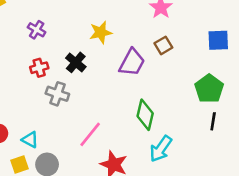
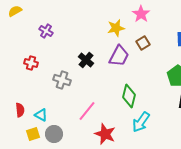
yellow star: (101, 32) -> (116, 28), moved
black cross: (76, 62) -> (86, 60), moved
red cross: (39, 68) -> (31, 63), moved, turned 32

